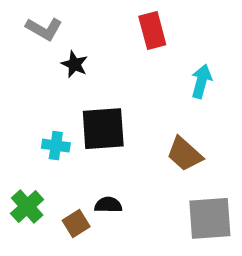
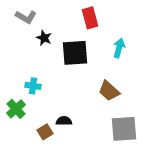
black square: (103, 129) -> (75, 53), moved
green cross: (27, 207) -> (16, 109), moved

